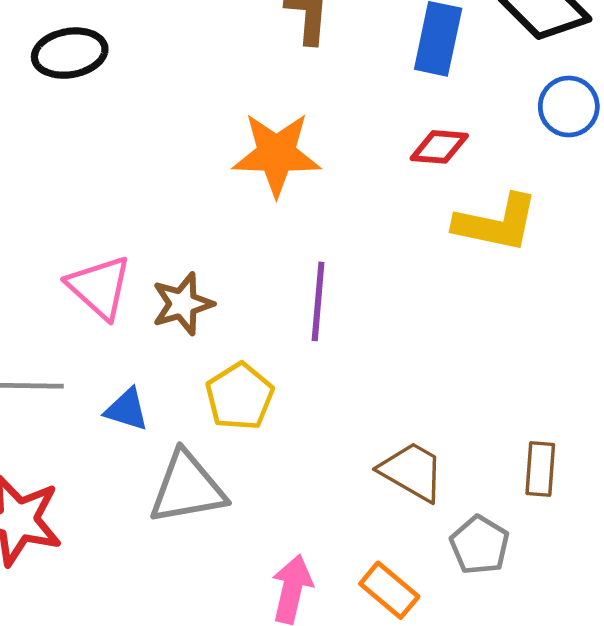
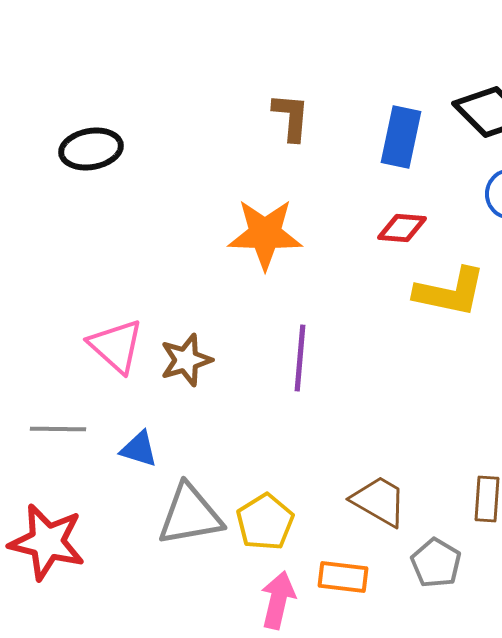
yellow pentagon: (240, 396) -> (265, 522), moved
orange rectangle: (389, 590) -> (343, 577), moved, turned -33

